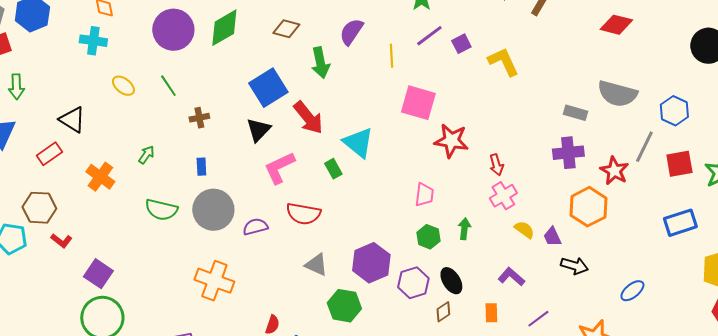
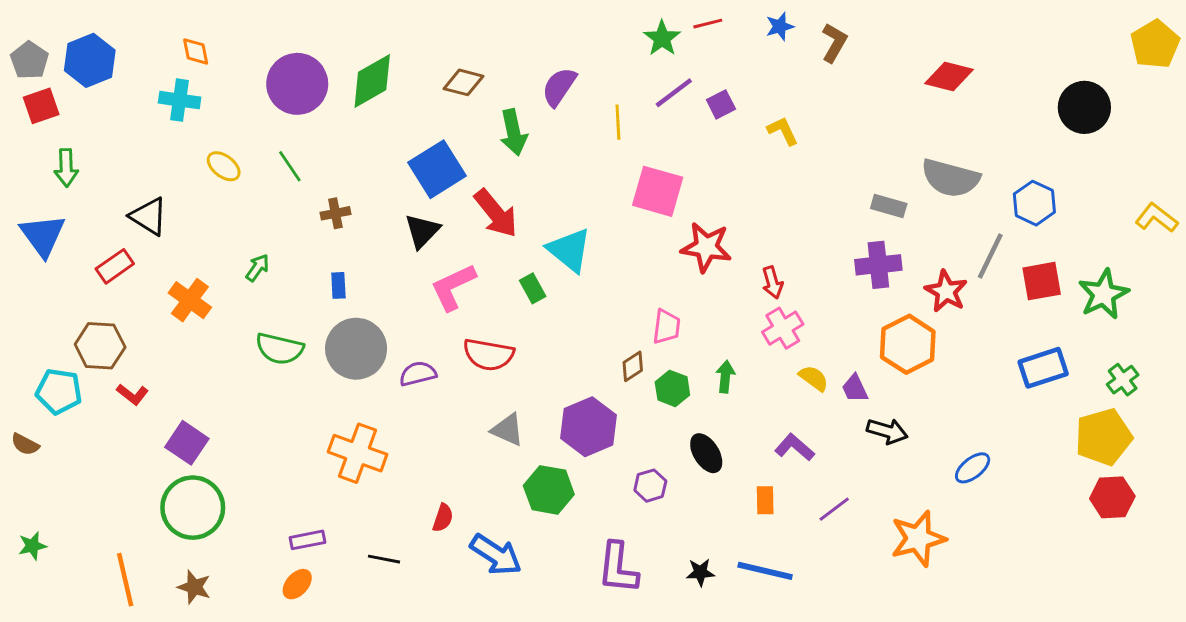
yellow L-shape: (503, 62) -> (783, 131), size x0.7
purple hexagon: (413, 283) -> (650, 486), moved, size x0.7
brown diamond: (443, 312) -> (633, 366), moved

